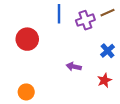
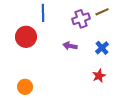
blue line: (59, 14) -> (43, 13), moved
purple arrow: (74, 67) -> (70, 46), moved

